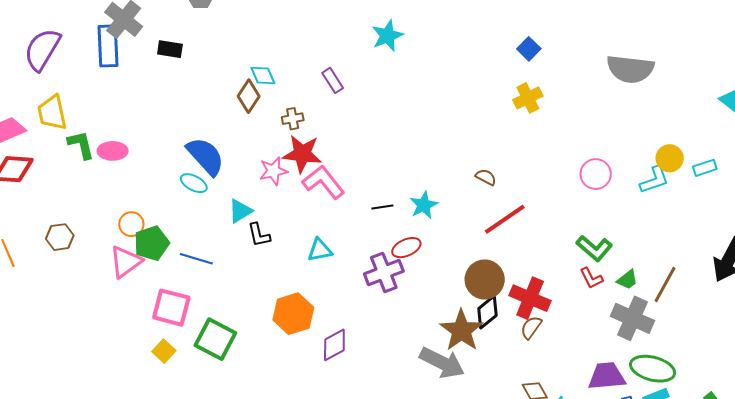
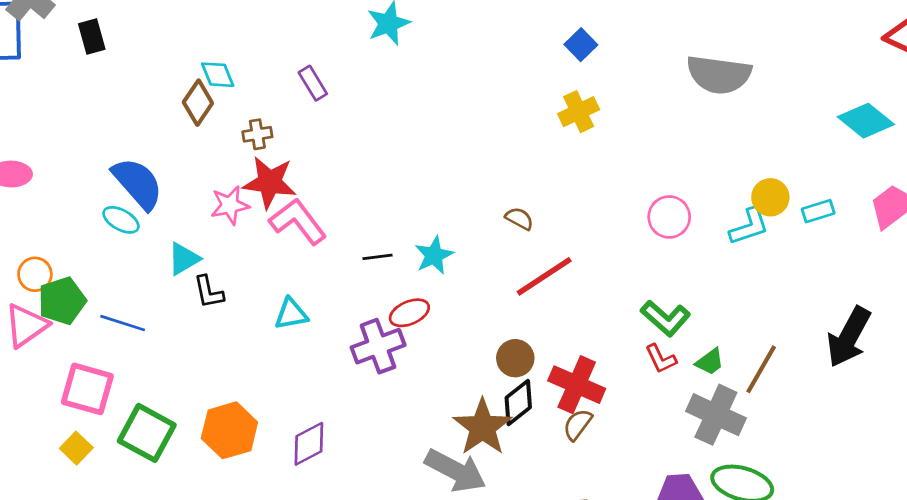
black rectangle: (170, 49) -> (92, 37), turned 65
brown circle: (485, 280) -> (515, 358), size x0.7
orange hexagon: (293, 314) -> (229, 430), moved

